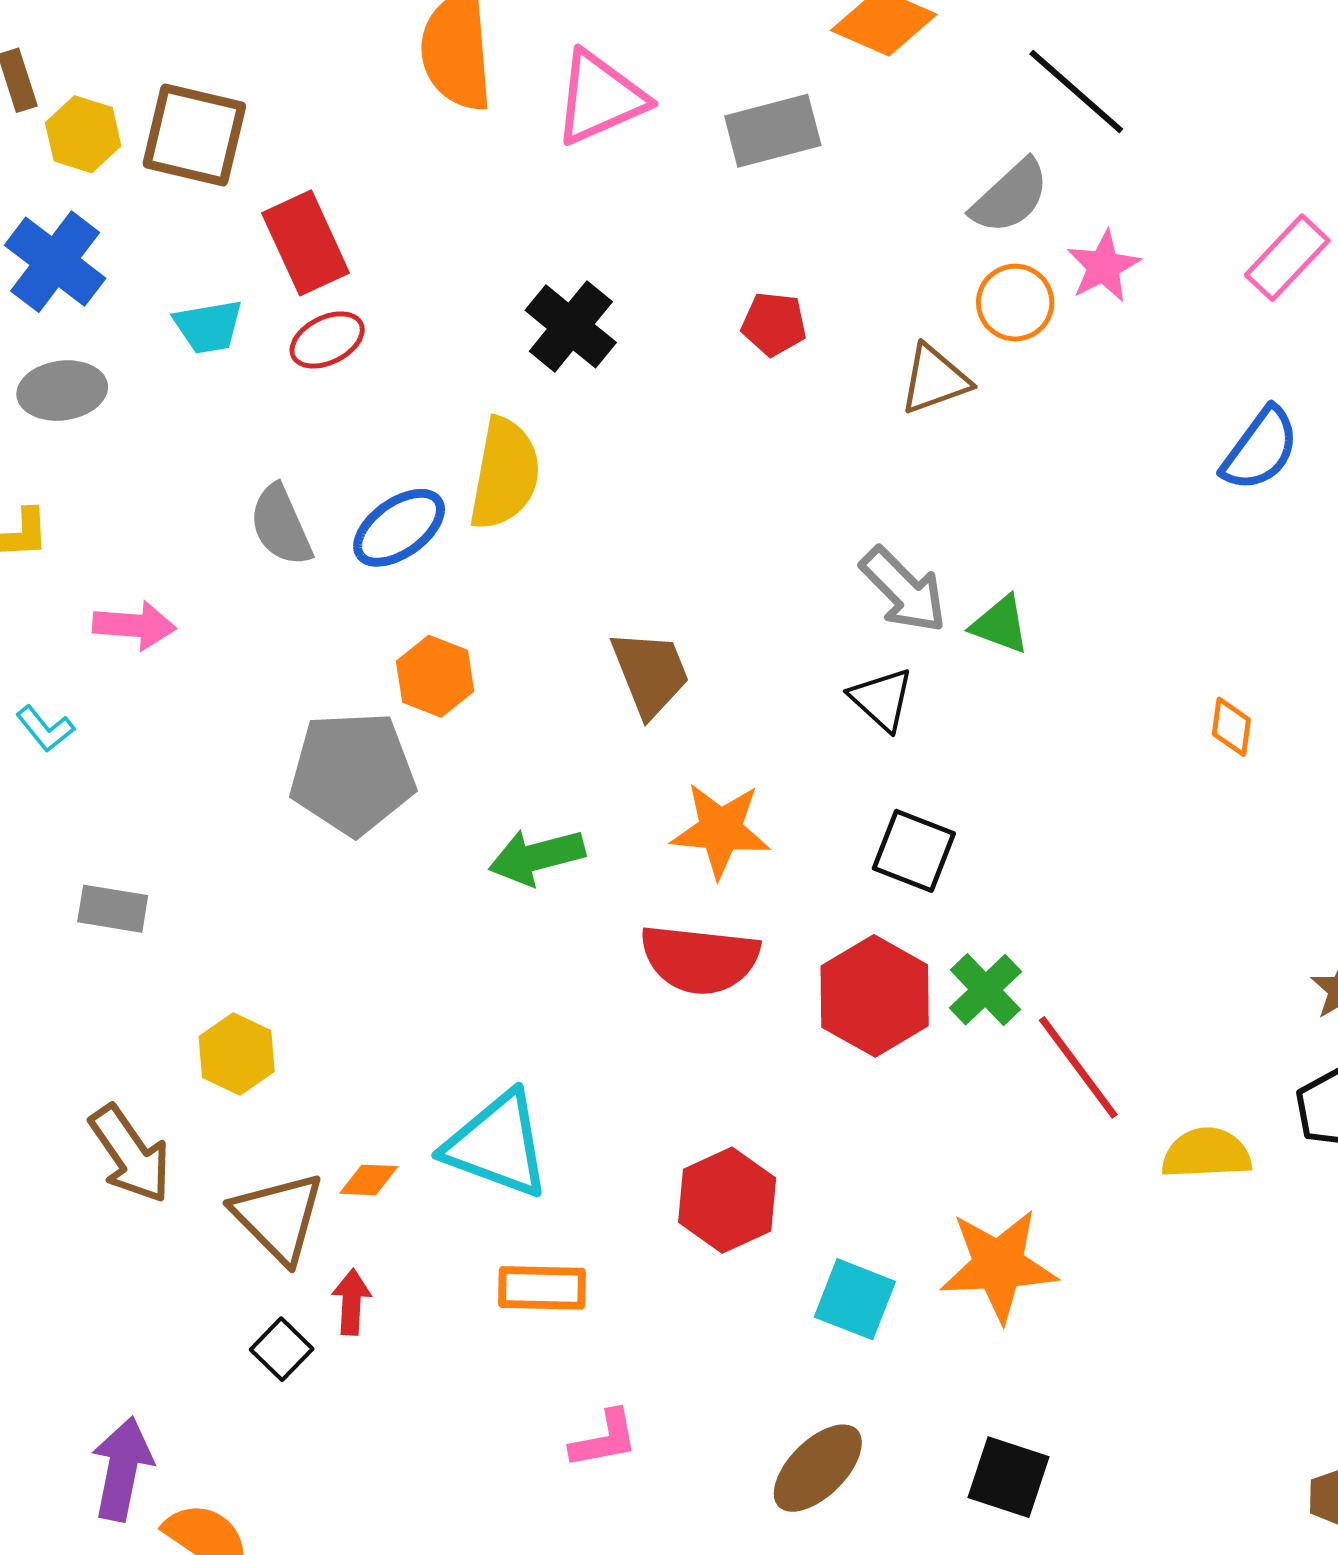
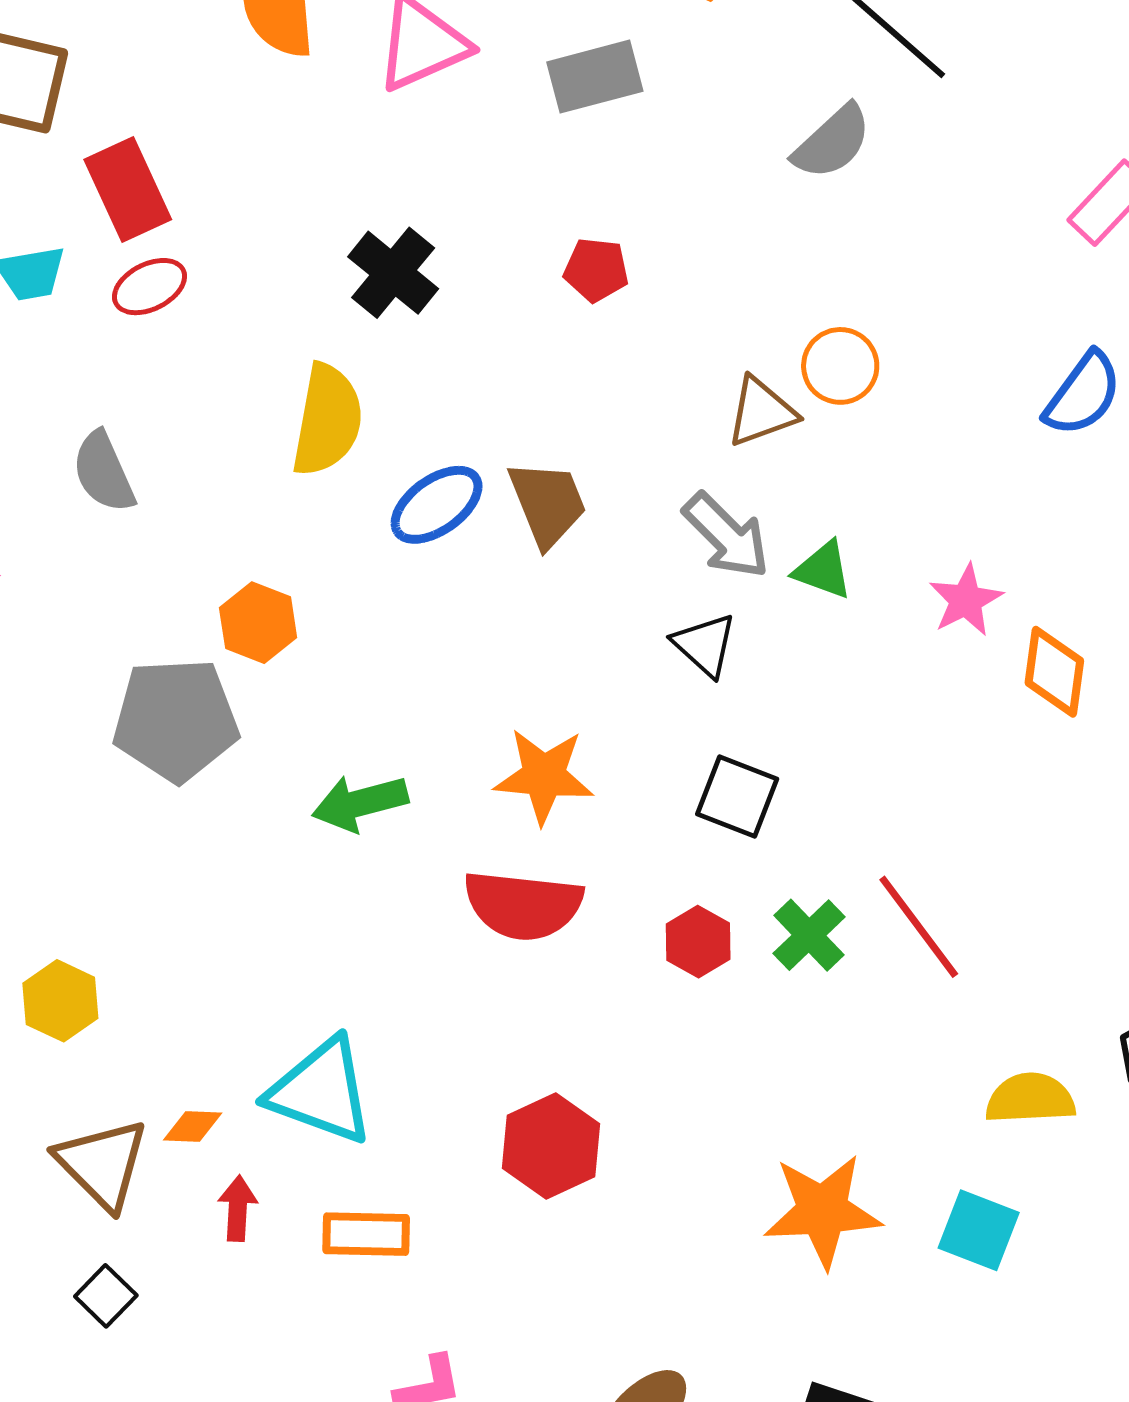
pink star: (1104, 266) -> (966, 600), moved
orange circle: (1015, 303) -> (840, 366), moved
brown triangle: (935, 379) -> (761, 412), moved
blue ellipse: (399, 528) -> (437, 505), moved
brown trapezoid: (650, 673) -> (548, 503), moved
orange diamond: (1231, 727) -> (1054, 672), size x1.5
red hexagon: (875, 996) -> (698, 942), size x0.6
red line: (1078, 1067) -> (919, 927), moved
cyan square: (855, 1299) -> (979, 1230), moved
red arrow: (351, 1302) -> (238, 1208), moved

